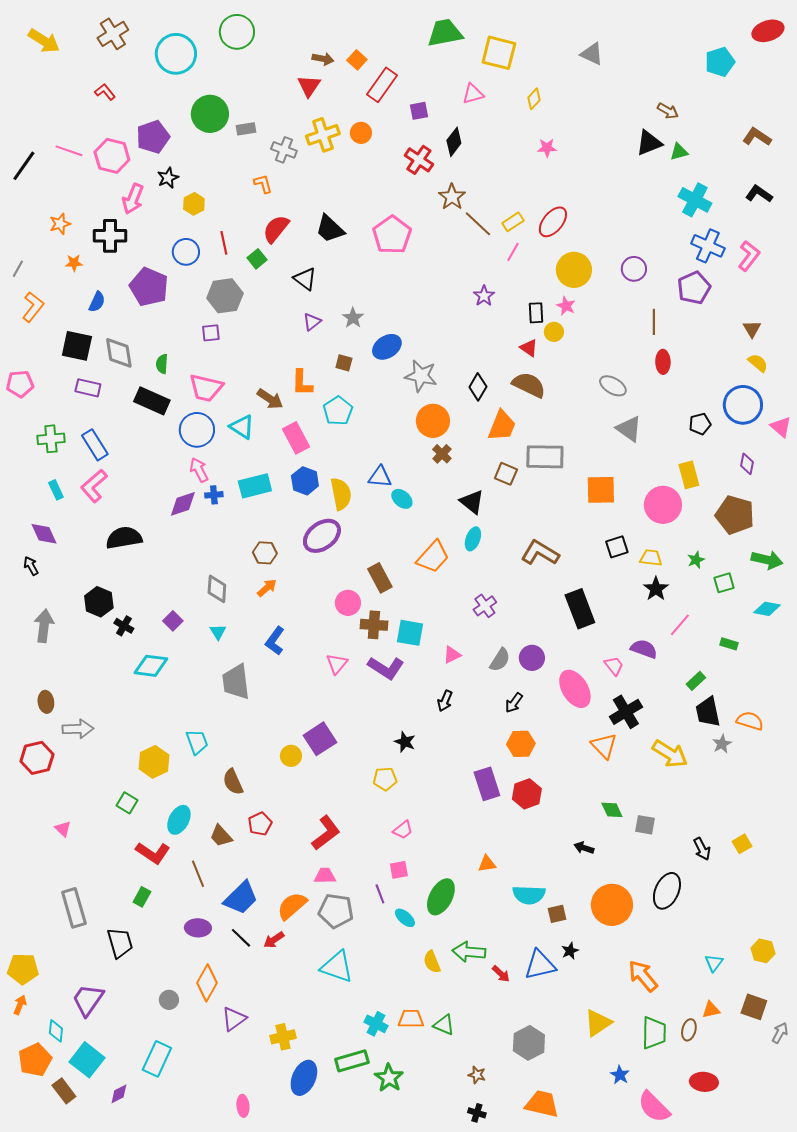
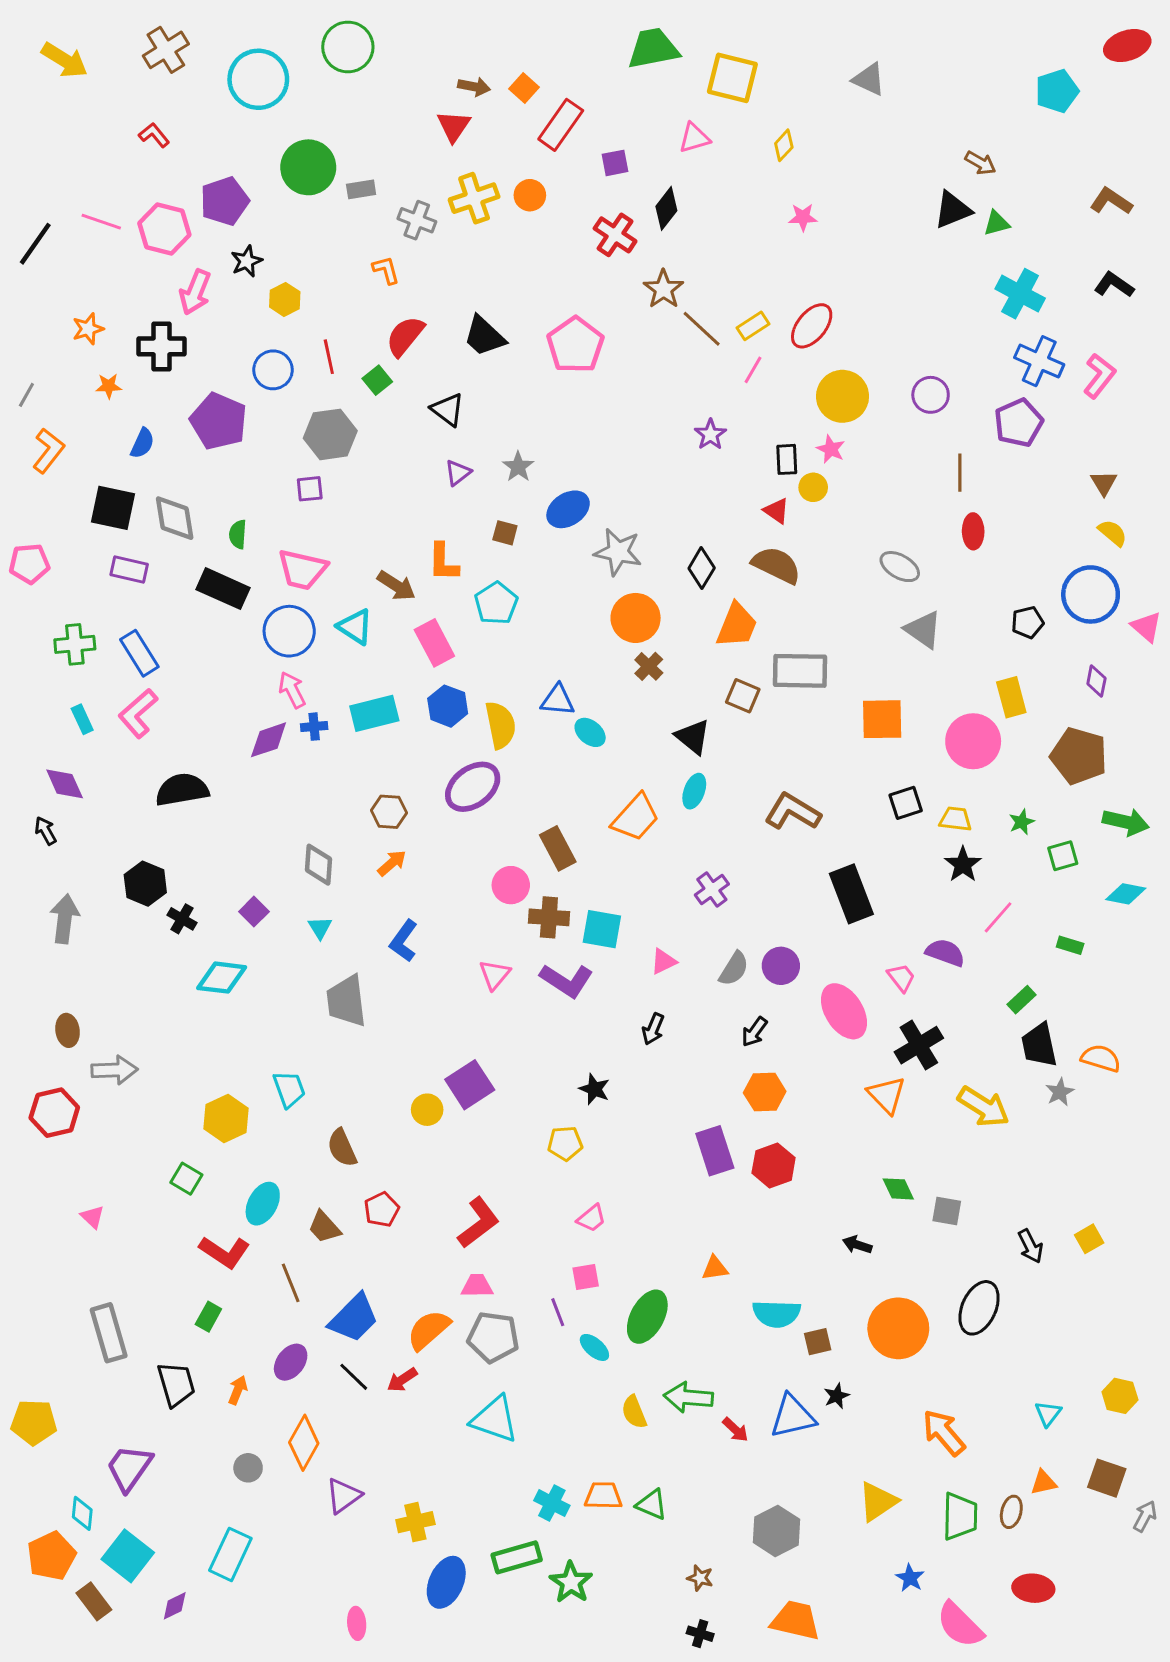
purple ellipse: (198, 928) -> (291, 1362), turned -55
orange arrow: (20, 1005) -> (238, 1390), moved

